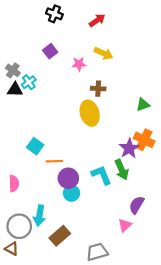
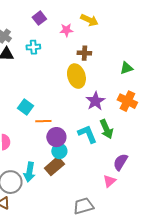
cyan cross: (29, 82) -> (33, 47), moved, turned 32
purple star: (129, 148) -> (95, 101), moved
brown rectangle: (60, 236) -> (54, 166), moved

